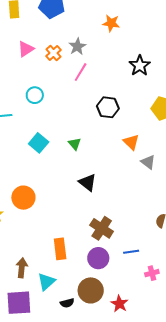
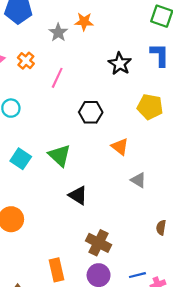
gray star: (77, 47) -> (58, 32), moved
green triangle: (75, 144) -> (60, 155), size x1.6
gray triangle: (148, 162) -> (138, 180), moved
blue line: (131, 252) -> (137, 275), moved

